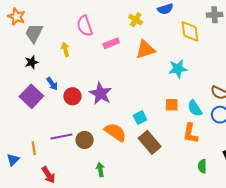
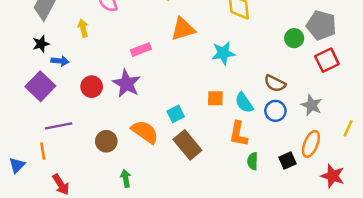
pink rectangle: (111, 43) -> (141, 50), moved
blue arrow: (52, 84) -> (60, 61), moved, turned -48
purple line: (61, 137) -> (59, 126), moved
green semicircle: (202, 166) -> (253, 161), moved

